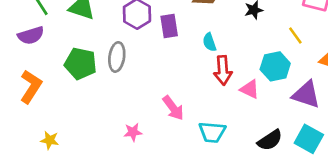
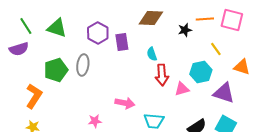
green pentagon: (81, 64) -> (56, 70), turned -30
orange L-shape: (31, 86) -> (34, 96), moved
pink triangle: (250, 89) -> (182, 89), turned -42
pink arrow: (173, 108) -> (125, 103), turned -42

